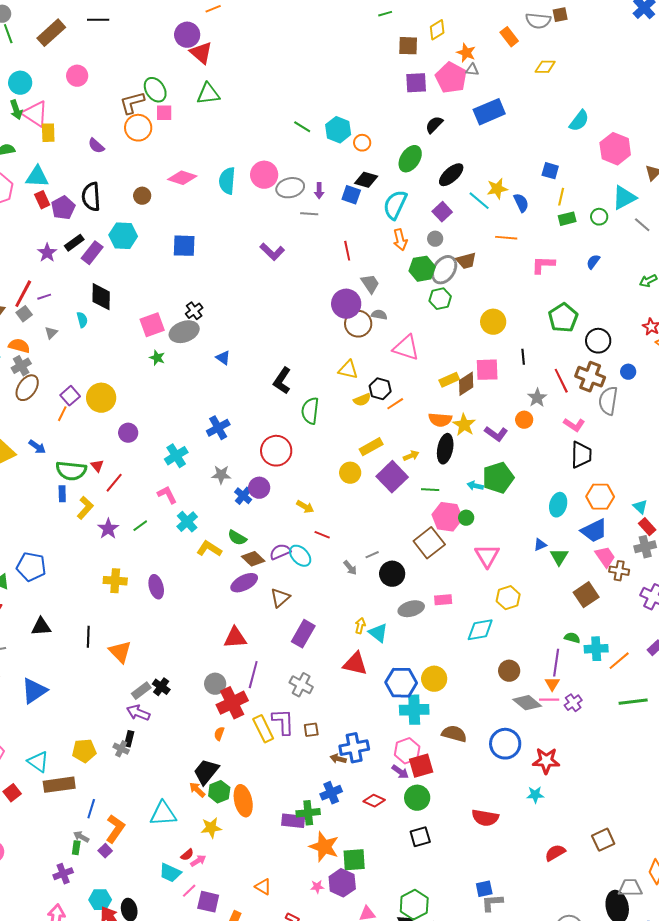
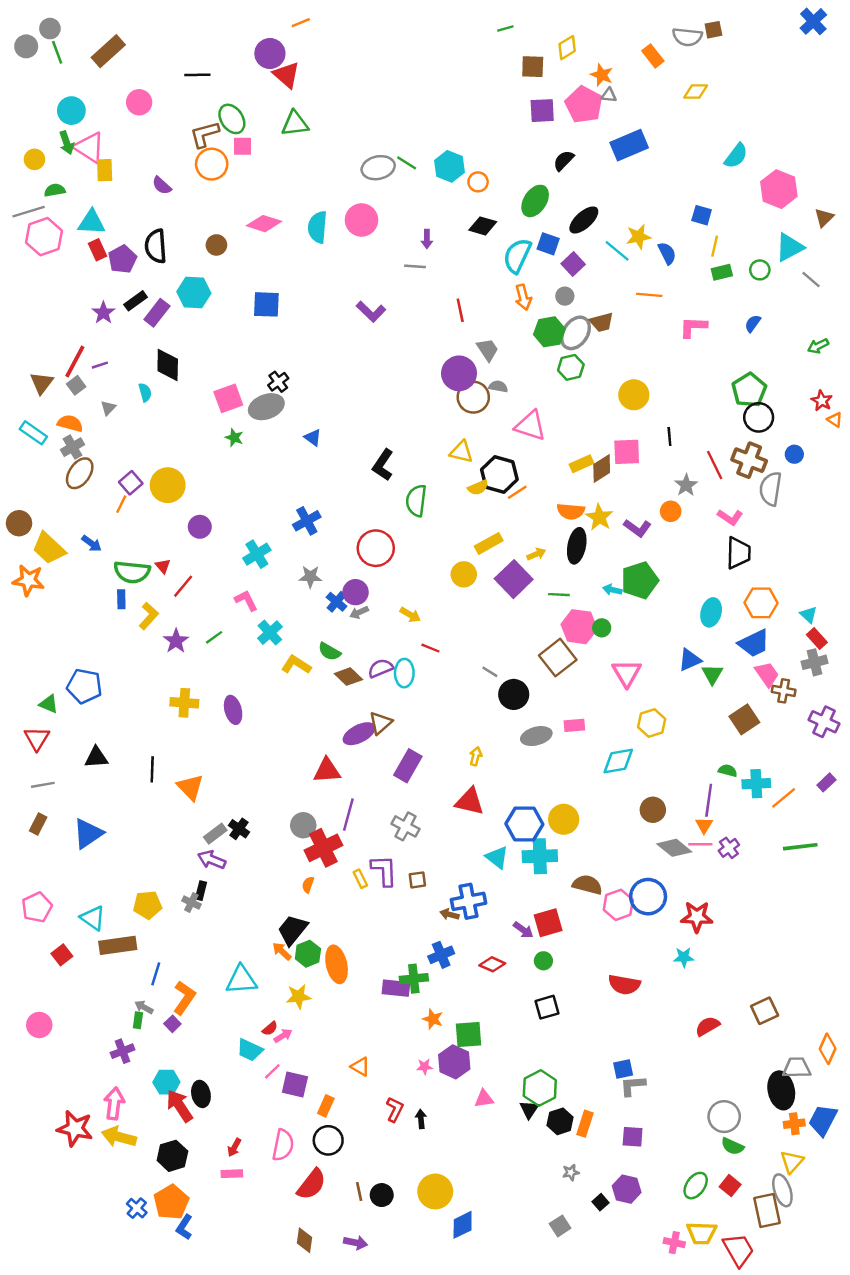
black line: (98, 20) -> (197, 75), moved
gray ellipse: (290, 188) -> (378, 168), moved
blue square: (351, 195) -> (548, 244), moved
green pentagon: (563, 318) -> (749, 390), moved
black hexagon: (380, 389) -> (499, 474), size x1.4
blue triangle: (540, 545) -> (690, 660), size x1.5
gray line: (372, 555) -> (490, 672), turned 56
cyan ellipse: (300, 556) -> (404, 673), turned 45
gray arrow: (350, 568) -> (359, 612), moved, turned 105
purple ellipse: (244, 583) -> (359, 734), moved
cyan triangle: (378, 633) -> (497, 857), moved
yellow rectangle: (263, 729) -> (360, 879), size x0.6
pink hexagon: (407, 751) -> (618, 905), moved
green circle: (417, 798) -> (543, 961), size x0.6
orange star: (324, 847) -> (433, 1019), size x0.6

